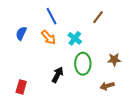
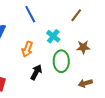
orange arrow: (48, 37) -> (27, 49), moved, turned 63
brown star: (114, 60) -> (83, 47), moved

